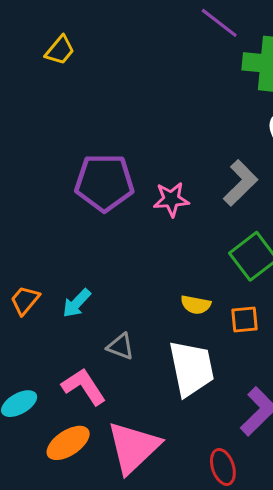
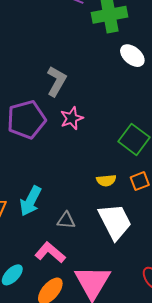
gray L-shape: (240, 183) -> (57, 81), moved
cyan arrow: (77, 303) -> (31, 201), size x1.4

